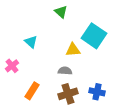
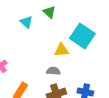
cyan triangle: (31, 42) -> (26, 22), moved

